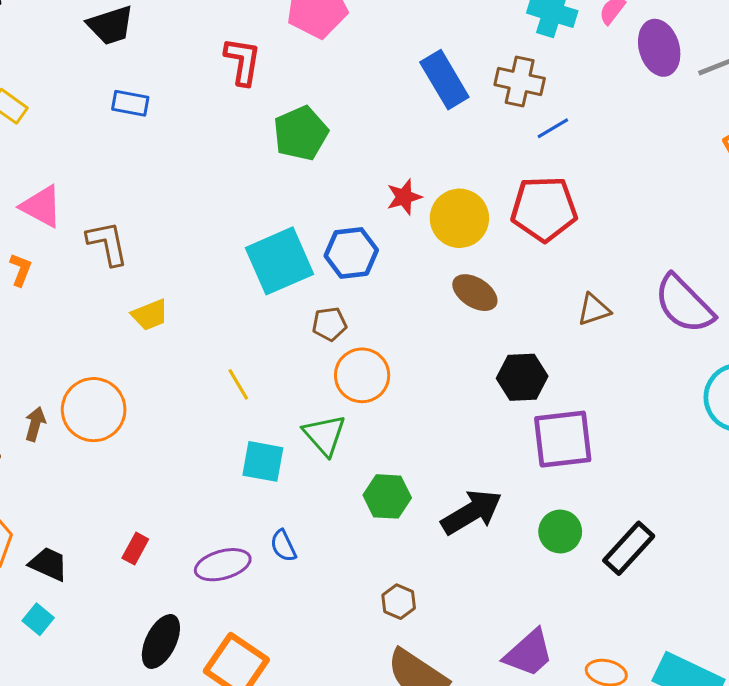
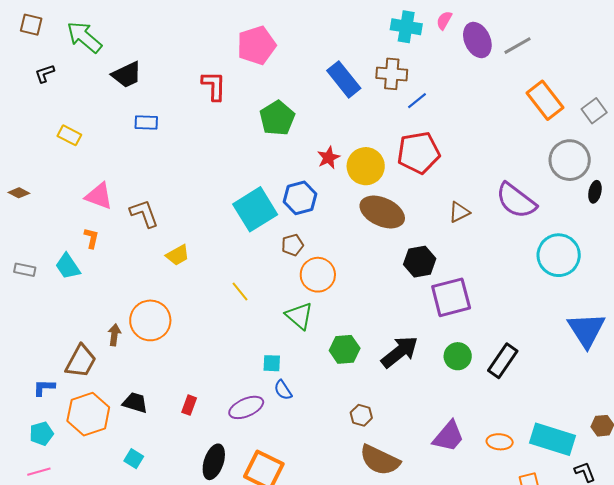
green pentagon: (301, 133) -> (277, 118), moved
brown ellipse: (475, 293) -> (382, 212), size x1.5
cyan square: (263, 461) -> (272, 363), moved, size x0.7
black trapezoid: (48, 564) -> (135, 403), moved

